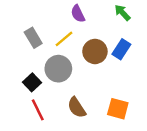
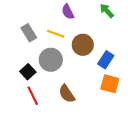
yellow line: (64, 39) -> (56, 34), turned 60
blue rectangle: (121, 49) -> (106, 60), moved
orange square: (118, 109) -> (110, 84), moved

